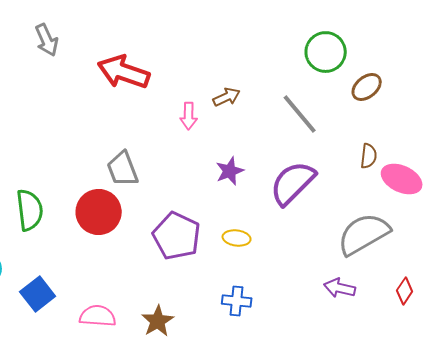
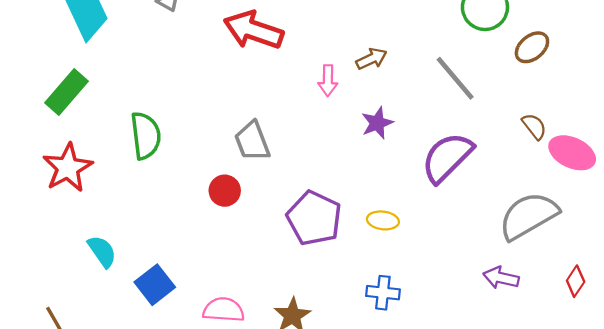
brown semicircle: (369, 156) -> (534, 126), turned -45
purple star: (230, 171) -> (377, 123), moved
green semicircle: (30, 210) -> (146, 136), moved
red circle: (99, 212) -> (225, 191), size x0.6

